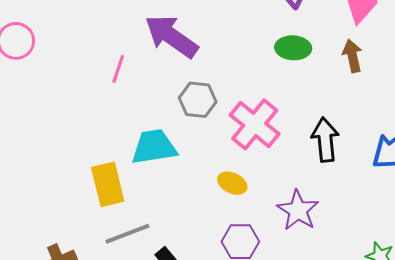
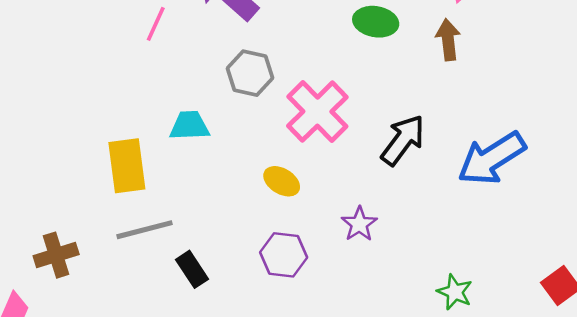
black arrow: (325, 140) -> (403, 140), turned 36
cyan trapezoid: (154, 147) -> (189, 126), size x0.7
purple star: (298, 210) -> (359, 224), size x0.7

